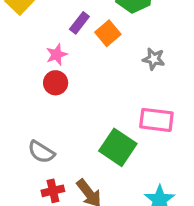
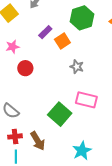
pink star: (57, 55) -> (13, 47), moved
gray star: (154, 59) -> (77, 67), moved

